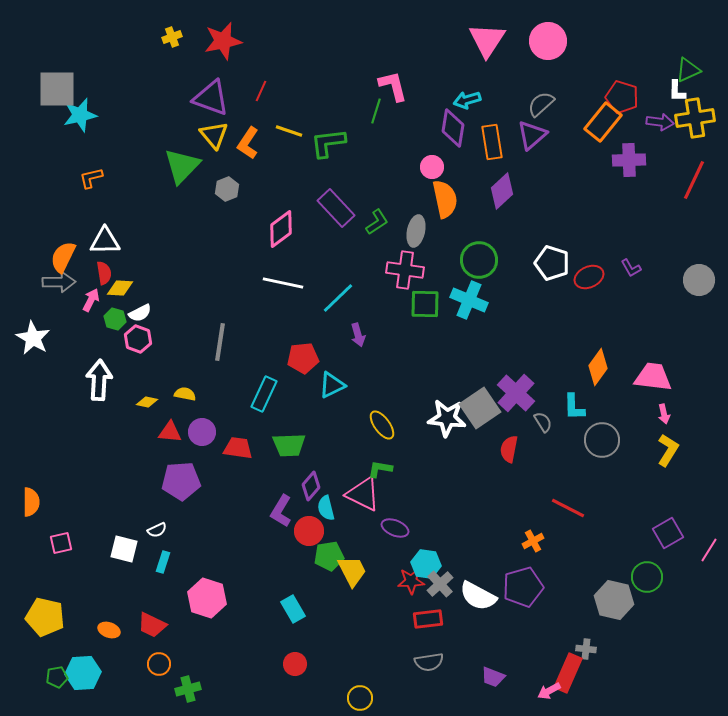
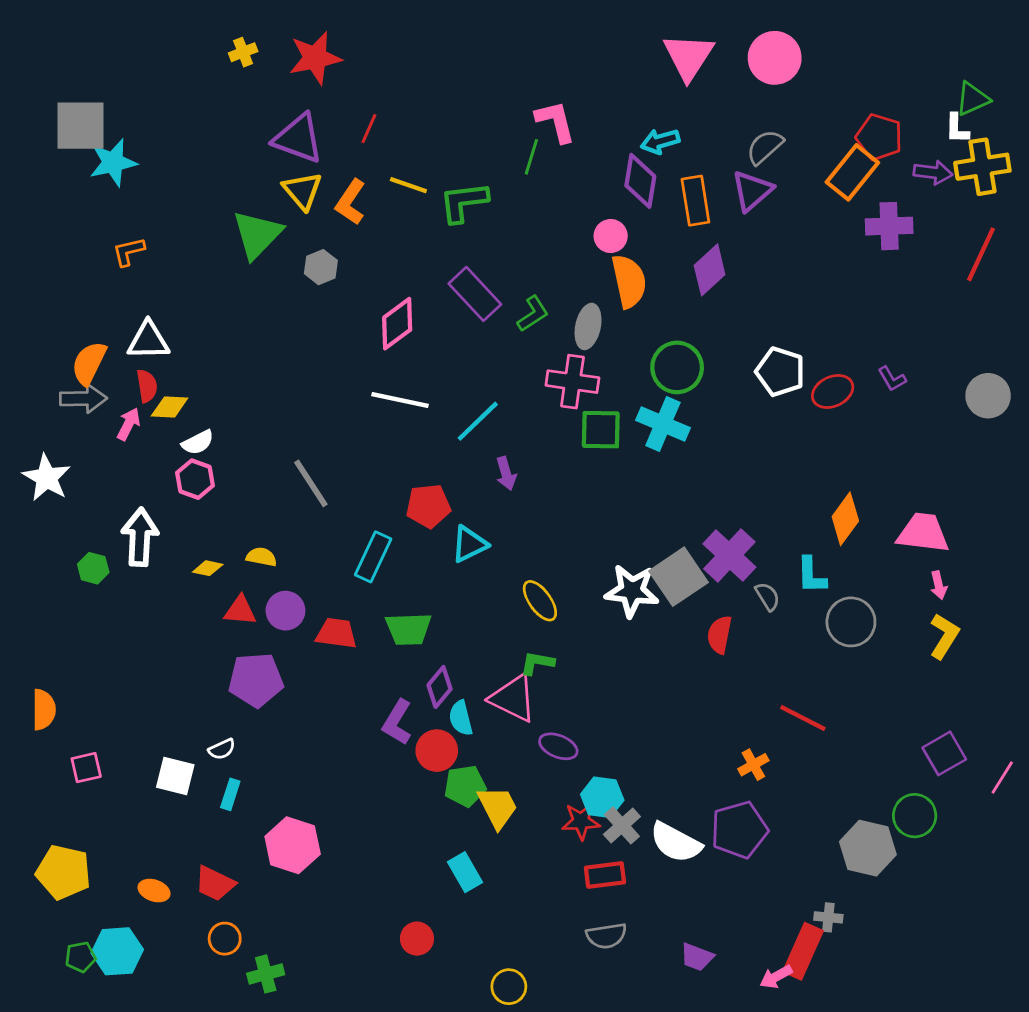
green hexagon: (115, 319) -> (93, 568), moved
gray line: (220, 342) -> (311, 483), turned -42
cyan rectangle: (293, 609) -> (465, 872), moved

